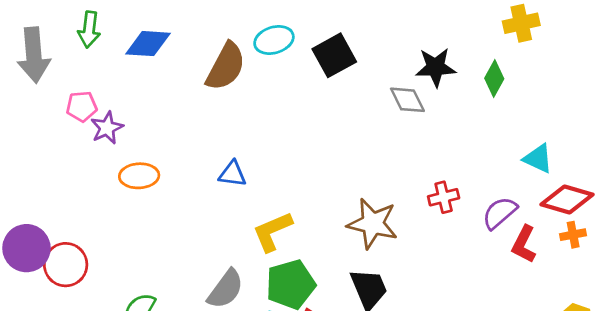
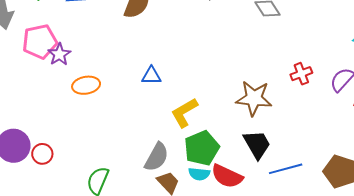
pink pentagon: (82, 106) -> (40, 42), size x1.6
red circle: (66, 265) -> (42, 154), size x0.7

